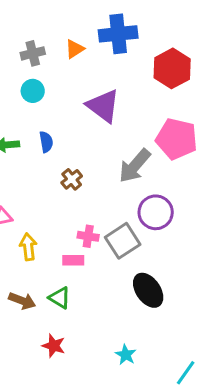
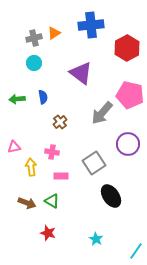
orange triangle: (75, 49) -> (54, 33), moved
purple circle: (156, 212) -> (128, 144), moved
pink cross: (88, 236) -> (52, 152), moved

